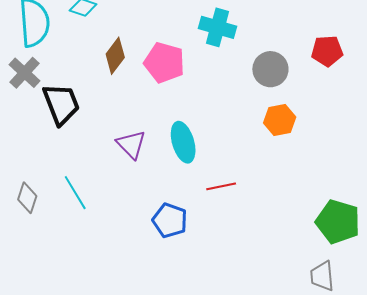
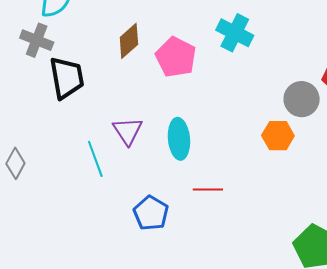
gray circle: (270, 69) -> (302, 99), moved
gray cross: (24, 73) -> (37, 40), turned -32
cyan line: (75, 193) -> (95, 159), moved

